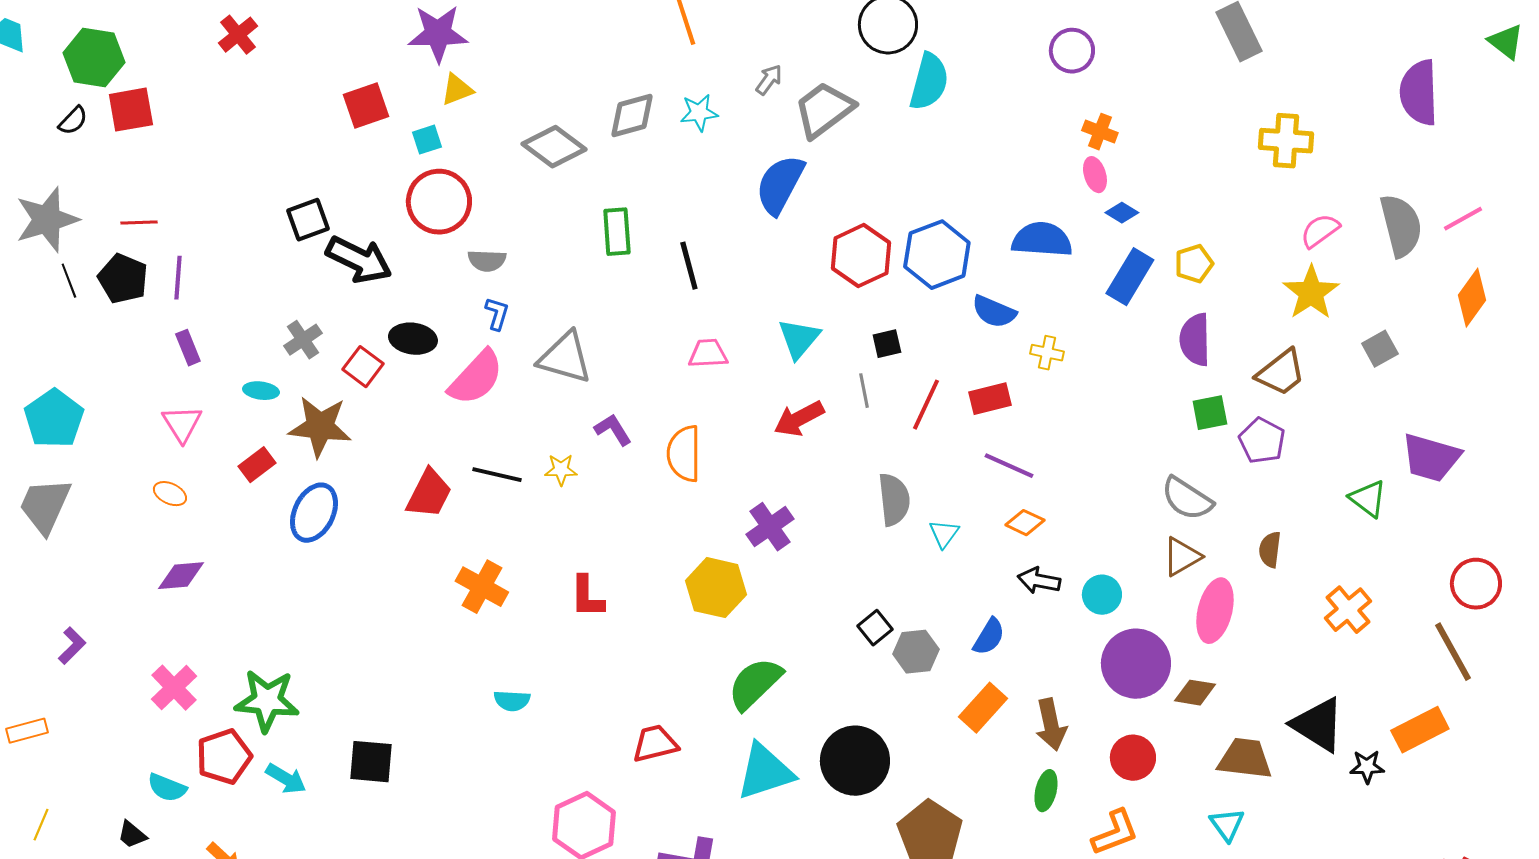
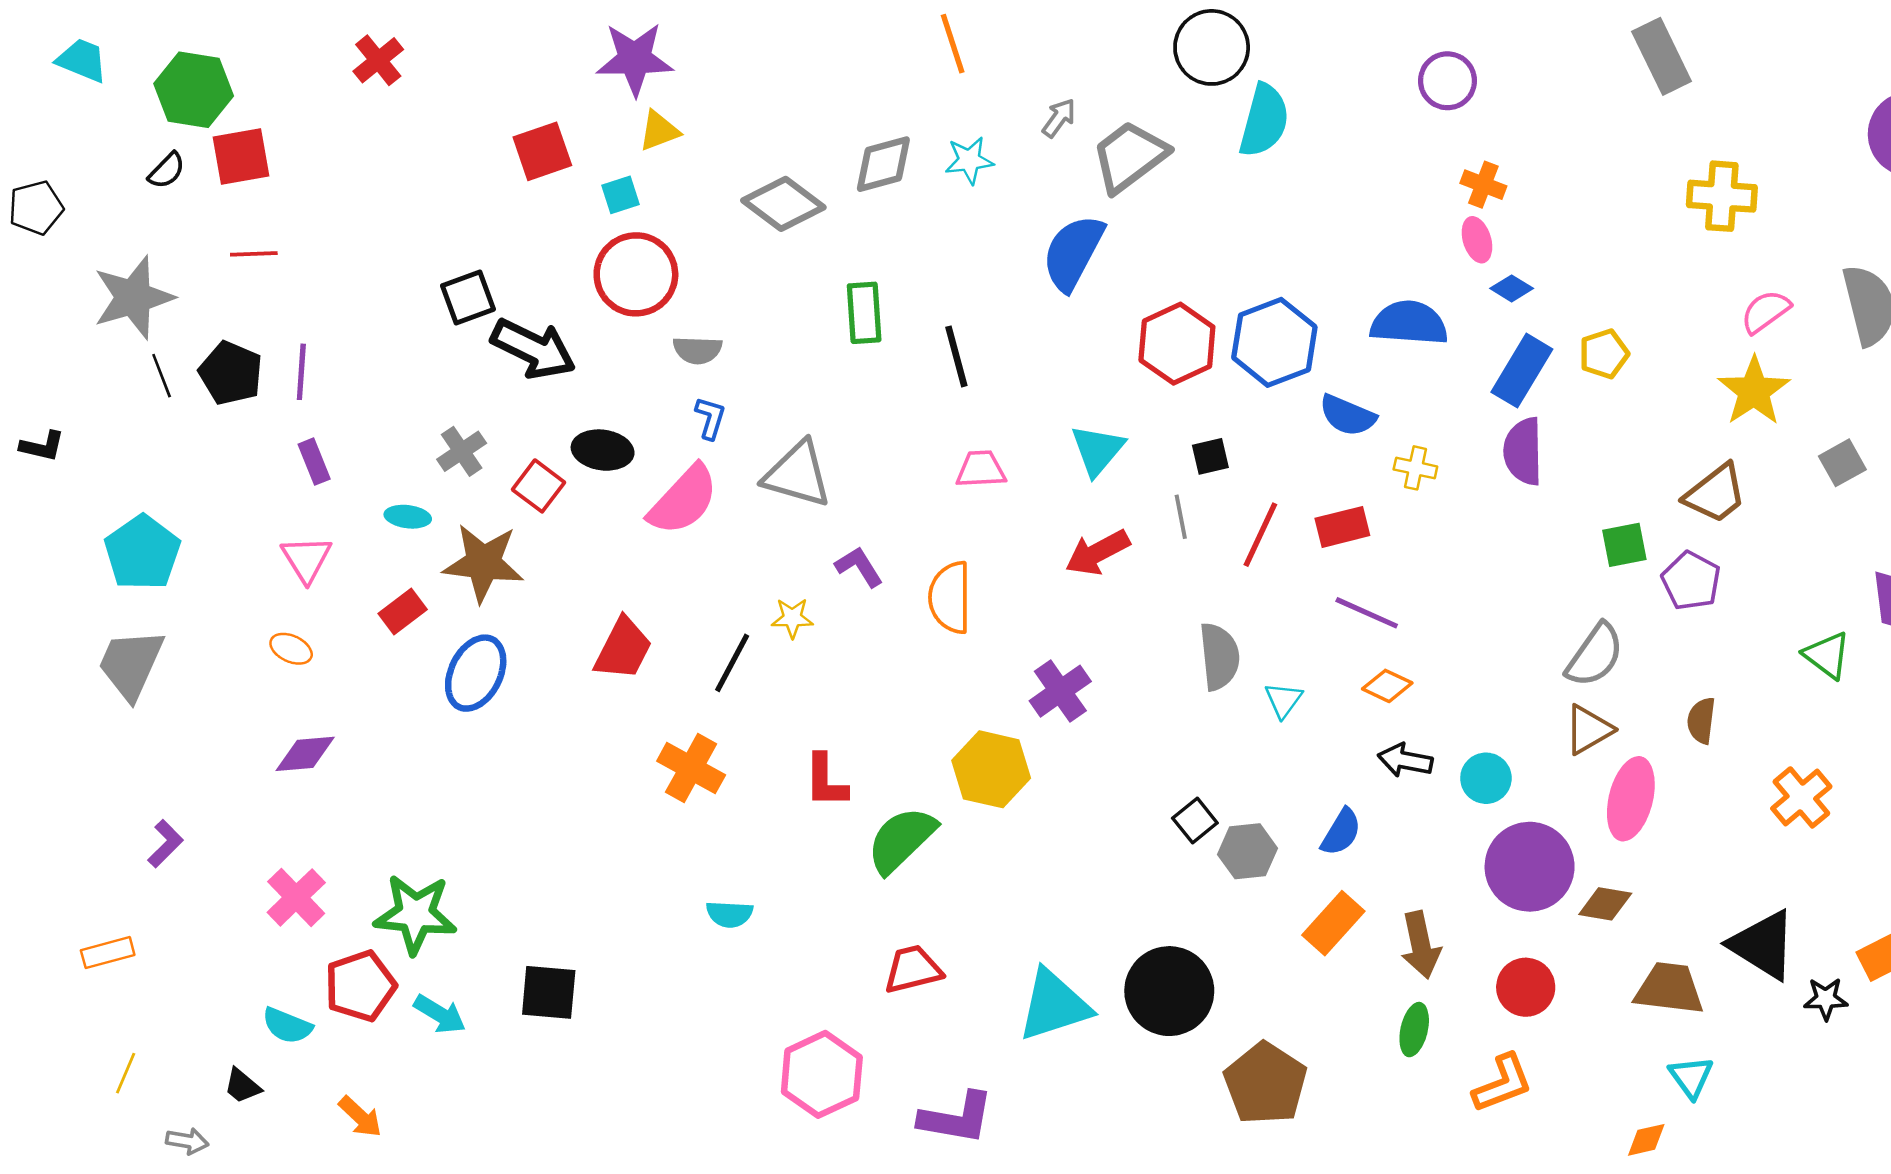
red line: (139, 223) -> (254, 254), moved
purple semicircle: (1195, 340) -> (1523, 451), moved
black line: (497, 475) -> (732, 663), moved, turned -75
gray semicircle: (1187, 499) -> (1595, 655), turned -88
green semicircle: (755, 684) -> (901, 840), moved
cyan triangle: (1227, 825) -> (1691, 1077), moved

